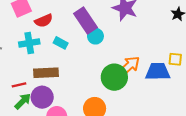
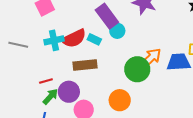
red semicircle: (44, 21) -> (74, 38), moved, size x1.4
cyan rectangle: (61, 43) -> (94, 39), moved
brown rectangle: (46, 73) -> (85, 65), moved

